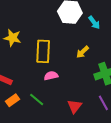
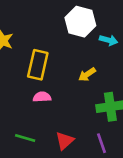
cyan arrow: (94, 22) -> (109, 40), turned -48
green line: (37, 99) -> (25, 138), moved, turned -35

